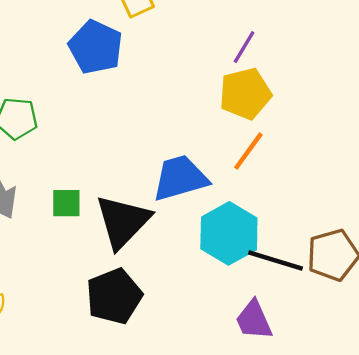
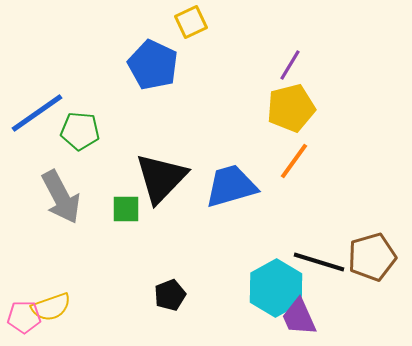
black triangle: (123, 221) -> (161, 178), moved
cyan hexagon: (229, 233) -> (276, 288), moved
black pentagon: (114, 296) -> (170, 295), size x0.6

